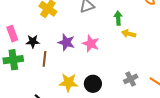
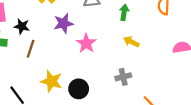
green arrow: (118, 18) -> (124, 12), moved
purple star: (66, 42) -> (63, 23), moved, turned 30
gray cross: (131, 79) -> (123, 77), moved

